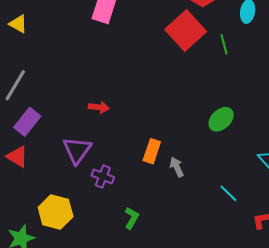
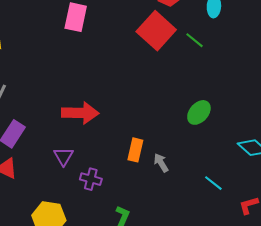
green line: (224, 44) -> (194, 40), turned -30
red arrow: (99, 107) -> (80, 113), size x1.8
purple triangle: (77, 150) -> (63, 156), size x0.7

